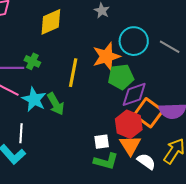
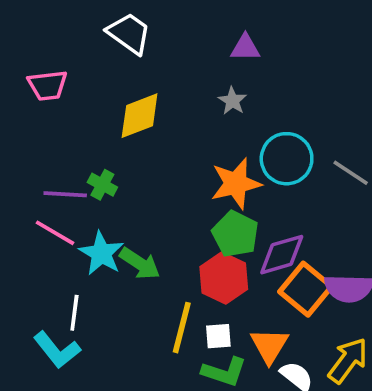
yellow line: (73, 73) -> (182, 328), moved
green pentagon: (121, 77) -> (235, 234), moved, turned 30
green arrow: (56, 104) -> (140, 264), turned -30
red hexagon: (129, 124) -> (224, 278), moved

